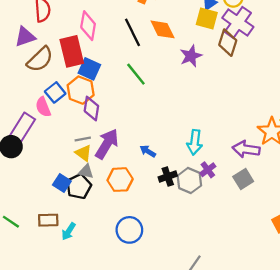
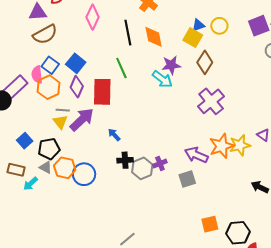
purple cross: (238, 22) -> (211, 101), moved
red rectangle: (72, 51) -> (102, 92), moved
blue square: (89, 69) -> (76, 63), moved
orange hexagon: (81, 90) -> (49, 87), moved
blue square: (55, 92) -> (50, 65), turned -30
cyan arrow: (195, 142) -> (162, 79), moved, turned -75
gray triangle: (86, 171) -> (46, 167), moved
orange hexagon: (120, 180) -> (65, 168), moved
blue square: (62, 183) -> (25, 141), moved
blue circle: (129, 230) -> (84, 174), moved

